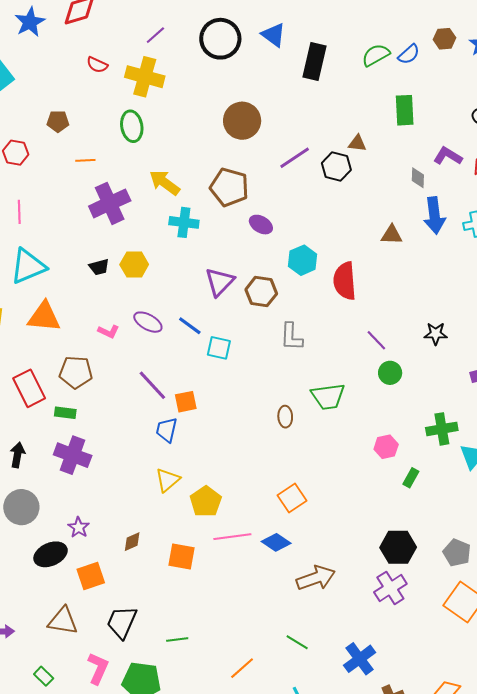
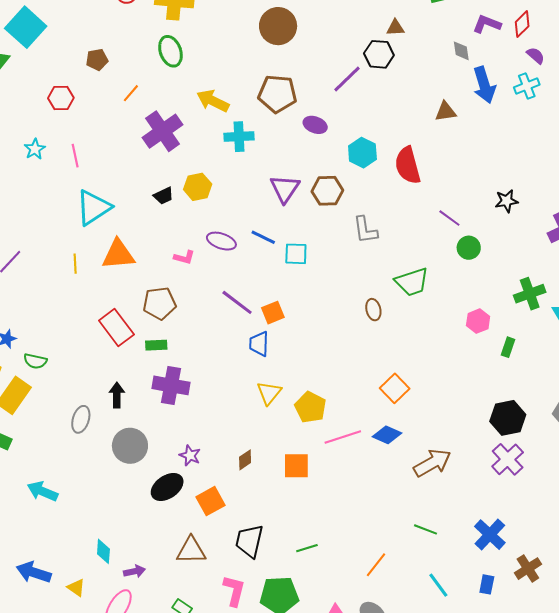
purple line: (295, 158) -> (347, 79), moved
orange line: (85, 160) -> (131, 93), turned -36

